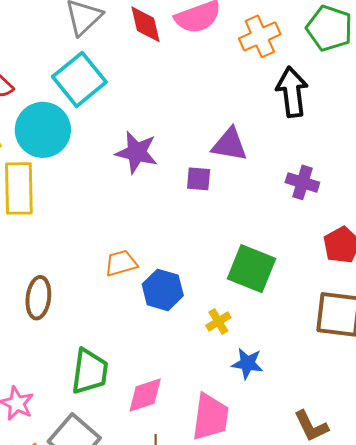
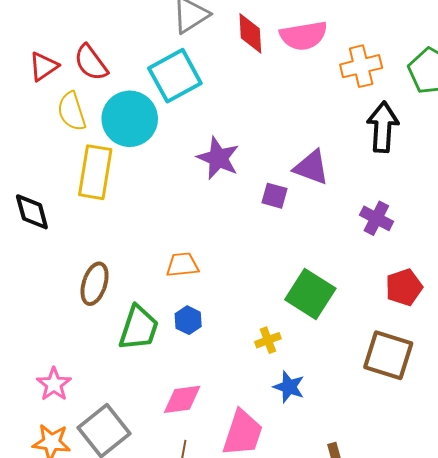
blue hexagon: (163, 290) -> (188, 320), moved, size x0.7
green trapezoid: (90, 371) -> (139, 328), moved

